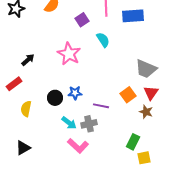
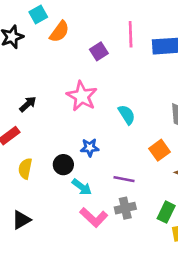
cyan semicircle: (103, 40) -> (127, 115), moved
black circle: (55, 98) -> (63, 165), moved
purple line: (101, 106) -> (124, 179), moved
gray cross: (89, 124) -> (125, 208), moved

